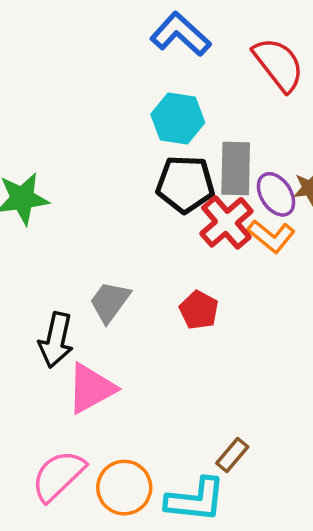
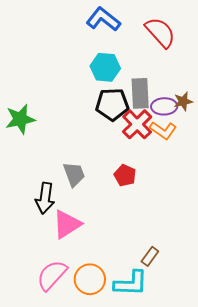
purple ellipse: (276, 194) -> (164, 106), turned -55
gray trapezoid: (110, 302) -> (74, 174), turned 128

